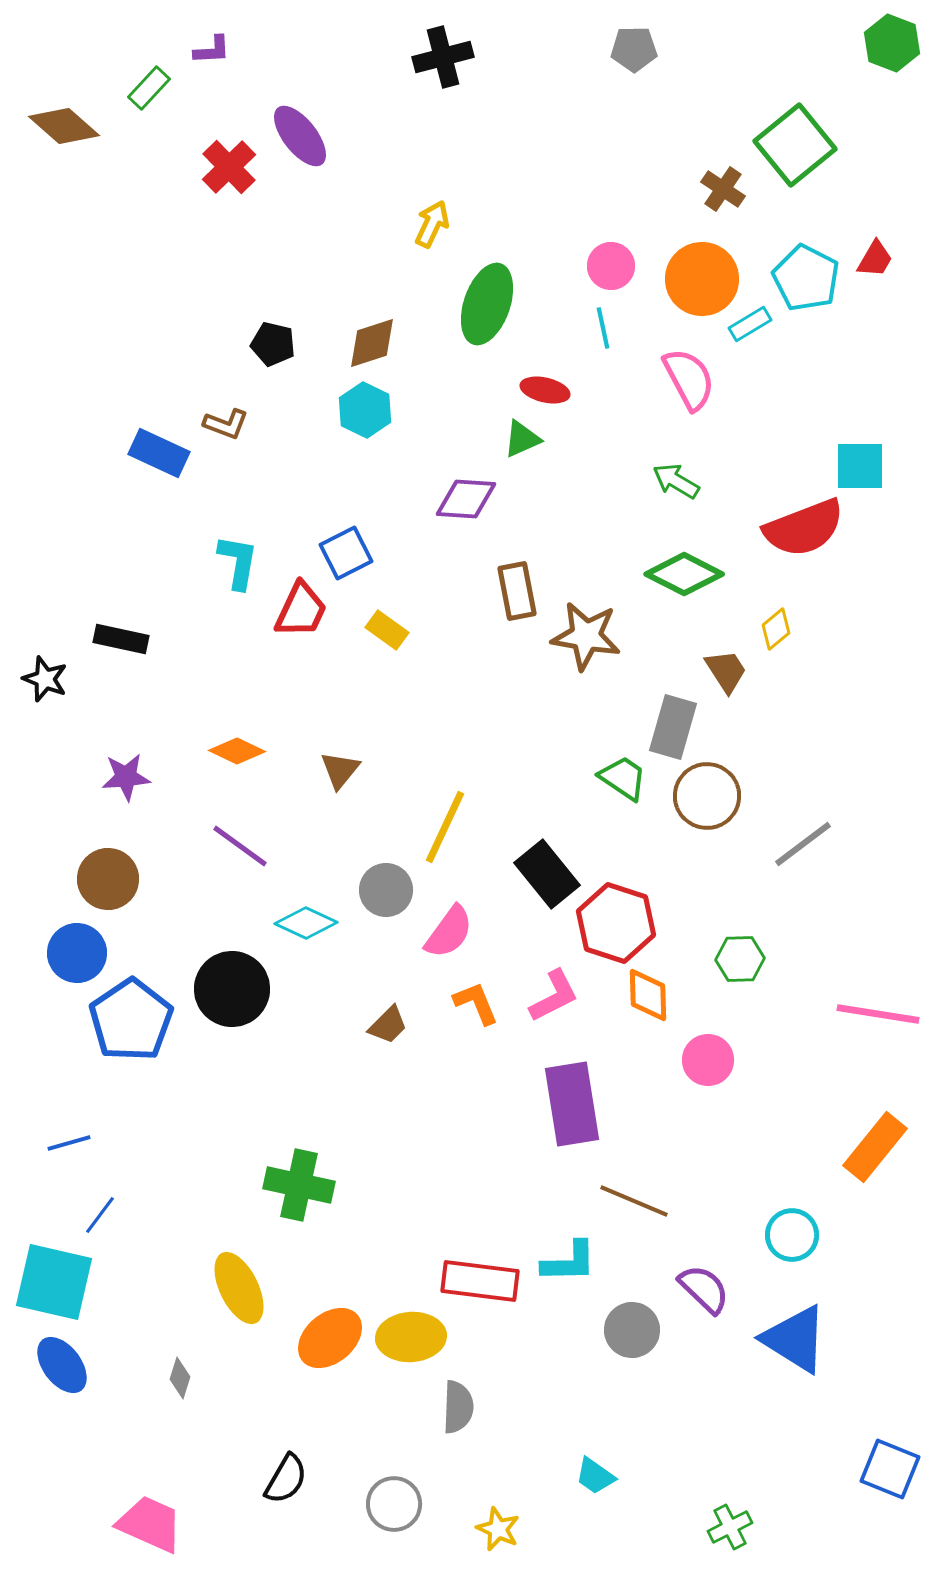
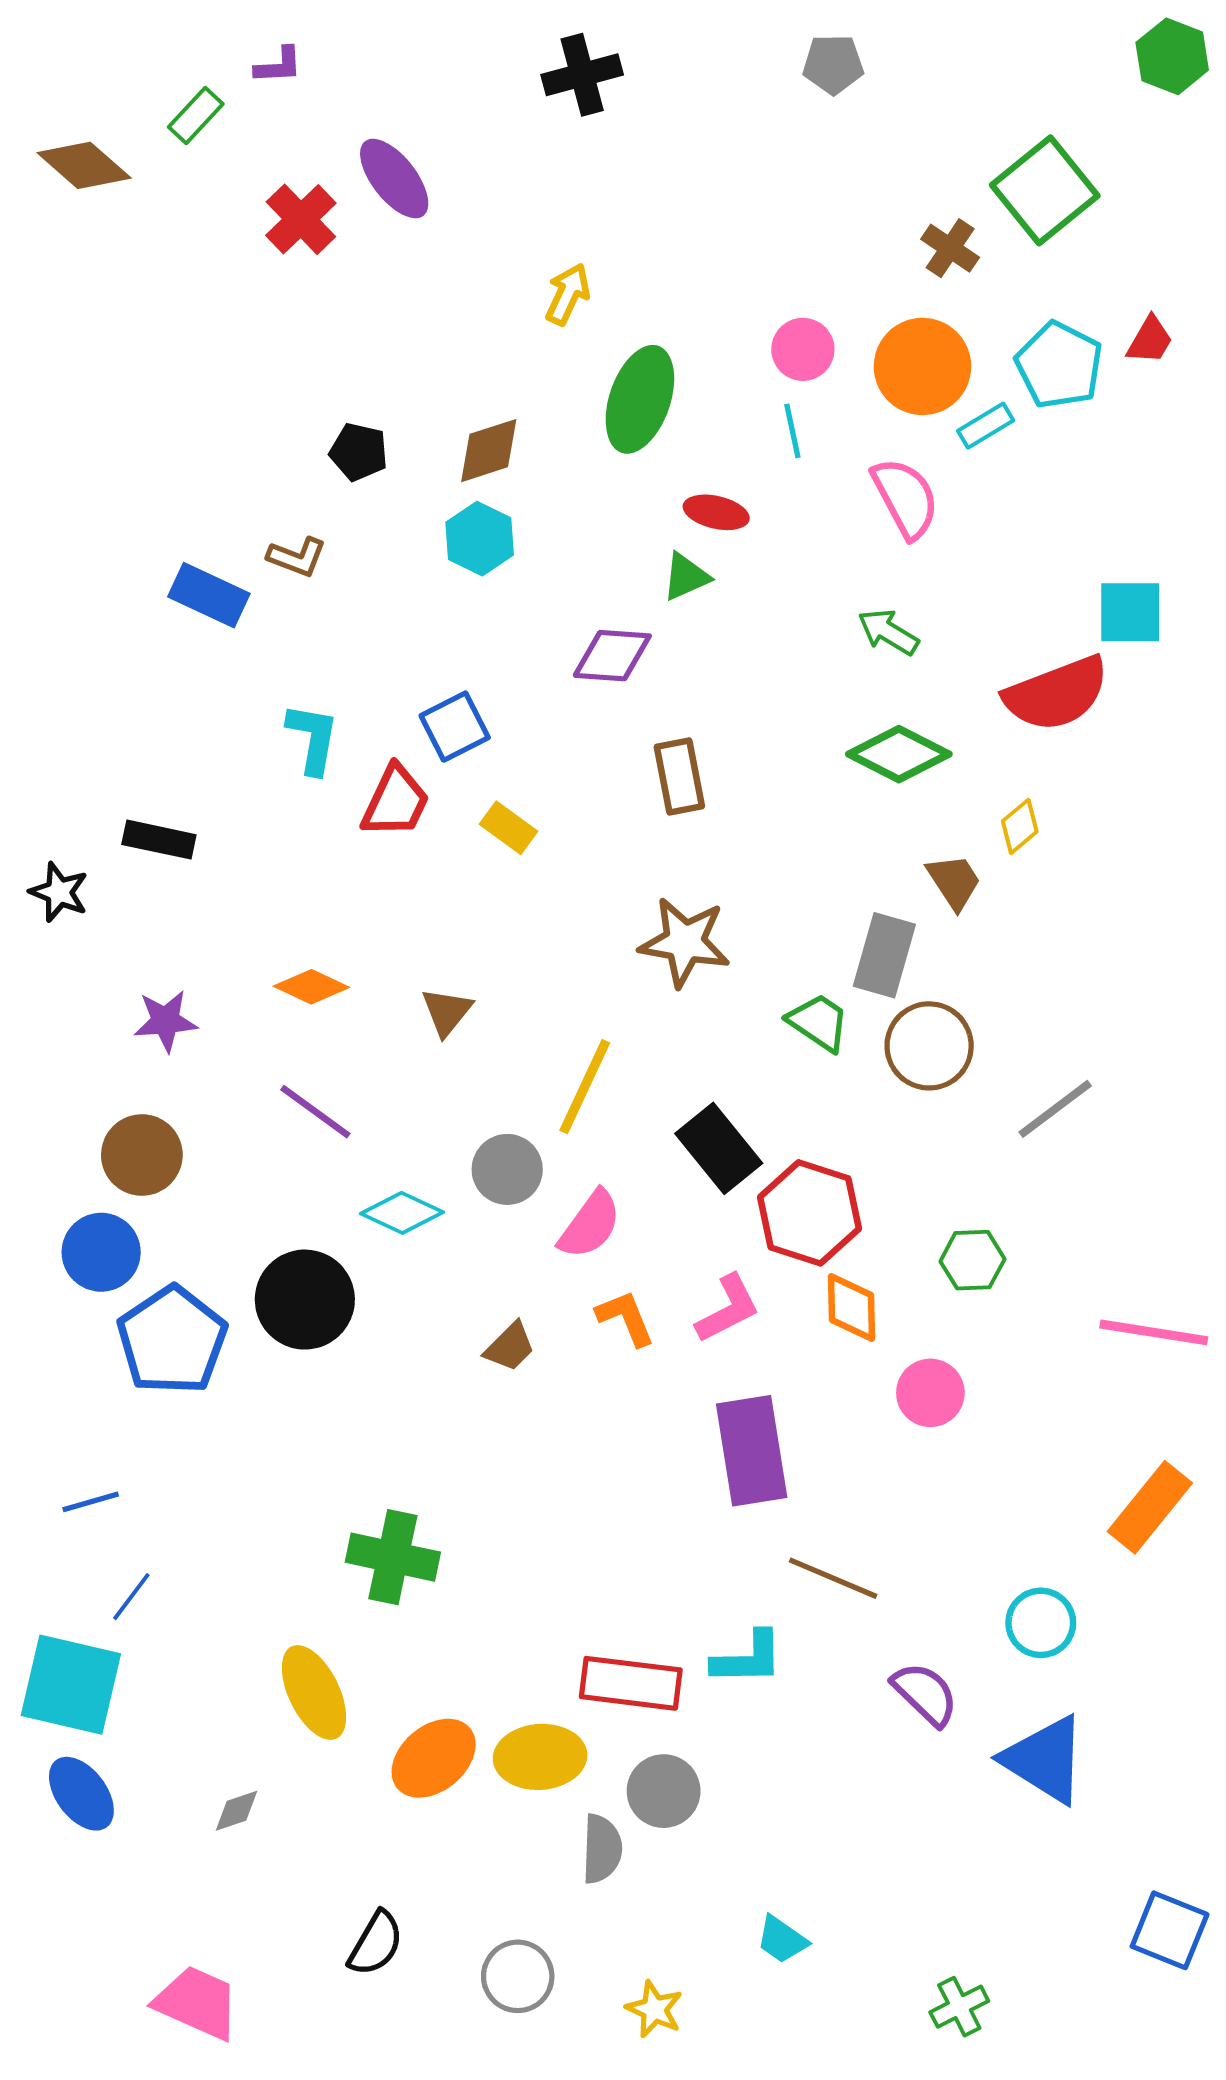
brown star: (586, 636) -> (685, 942), moved
gray circle: (632, 1330) -> (664, 1791), moved
gray diamond: (180, 1378) -> (236, 1811), turned 54

